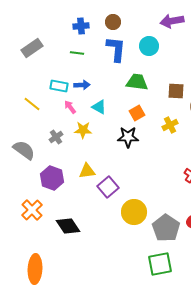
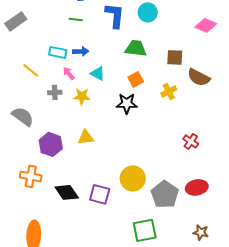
gray rectangle: (32, 48) -> (16, 21), moved
gray cross: (56, 137) -> (55, 92), moved, turned 32
purple square: (108, 187) -> (100, 194), moved, turned -35
orange cross: (32, 210) -> (31, 176), turned -35
green square: (160, 264) -> (145, 230), moved

